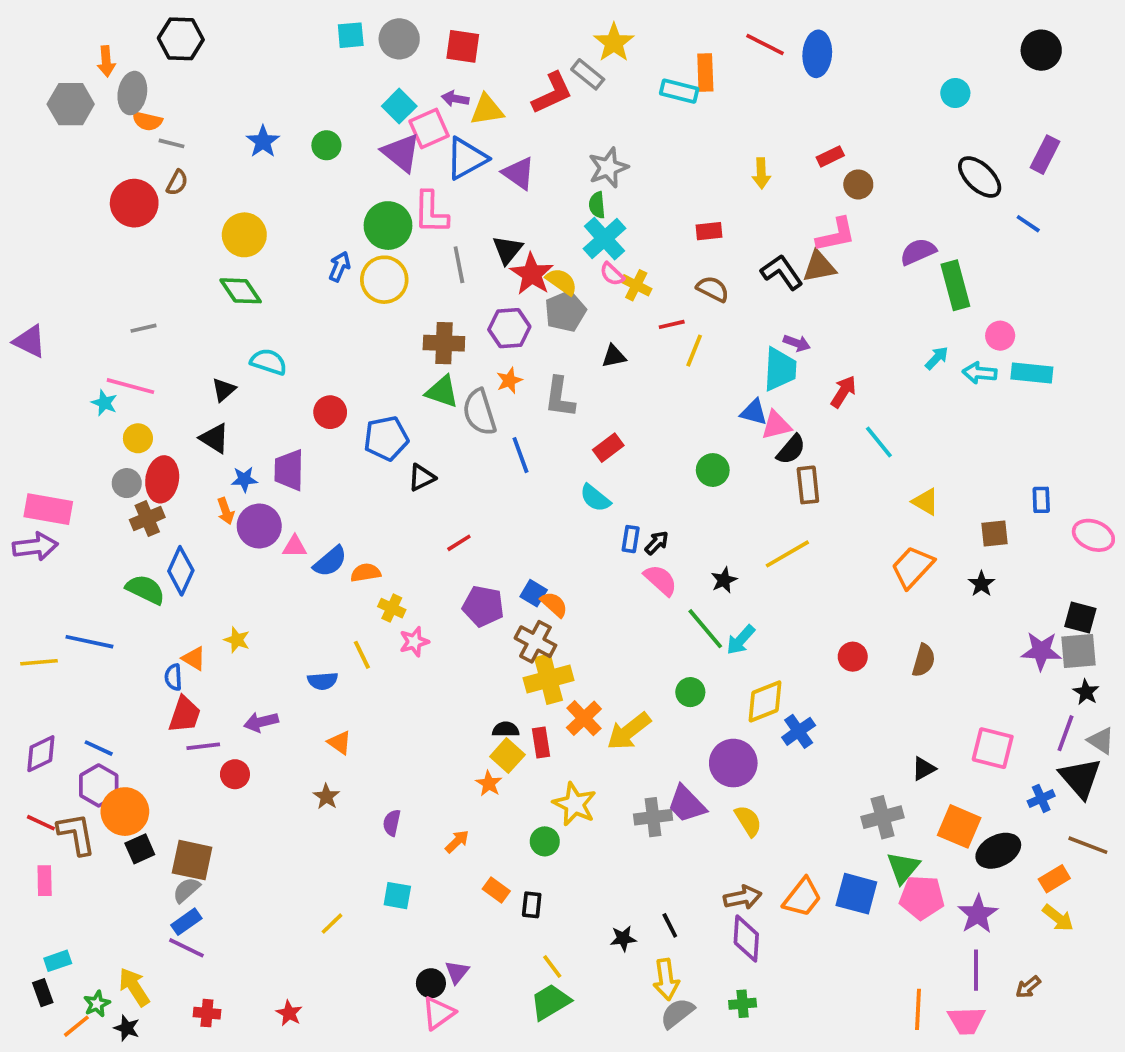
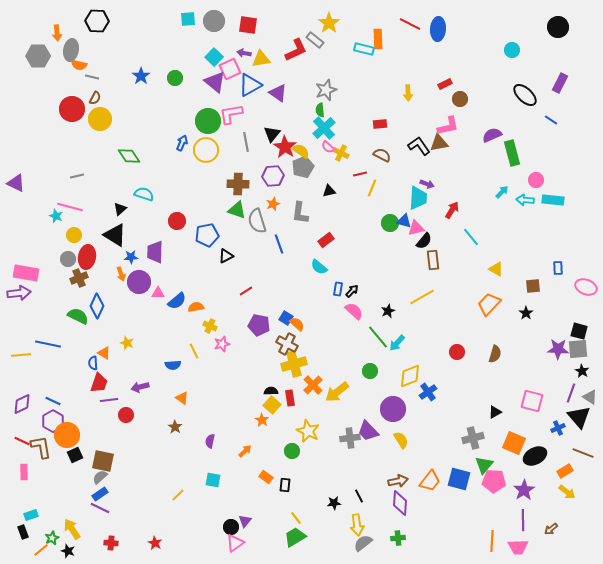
pink L-shape: (431, 212) -> (231, 114), turned 80
yellow circle: (244, 235) -> (100, 119), moved
black triangle: (214, 438) -> (115, 235), size x1.4
green circle: (713, 470) -> (390, 223), moved

